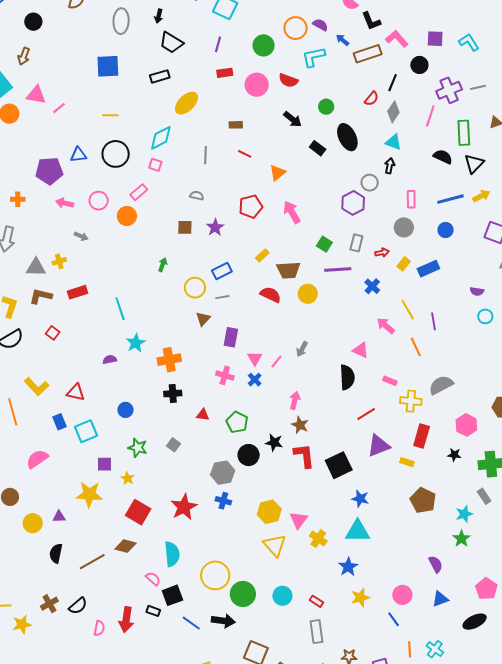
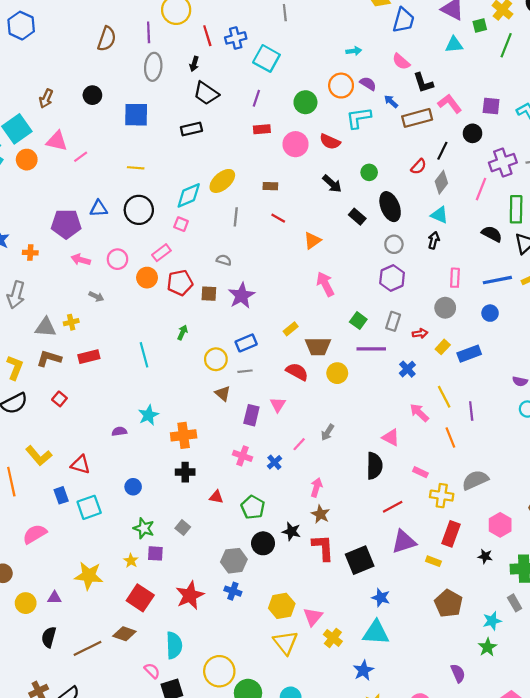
black circle: (33, 22) -> (92, 95), moved
yellow ellipse: (186, 103) -> (222, 181), moved
gray circle: (370, 183) -> (394, 244), moved
red pentagon: (251, 207) -> (180, 283), moved
purple star: (215, 227) -> (242, 296), size x1.4
cyan line: (120, 309) -> (144, 355), moved
brown triangle: (203, 319) -> (223, 393), turned -35
pink triangle: (255, 358) -> (278, 405), moved
purple square: (104, 464) -> (155, 553), moved

